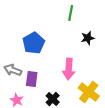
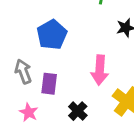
gray arrow: (13, 70) -> (23, 71), turned 48

